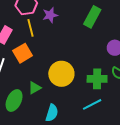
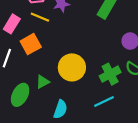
yellow line: (31, 28) -> (40, 17), turned -54
green cross: (97, 79) -> (110, 74), turned -30

